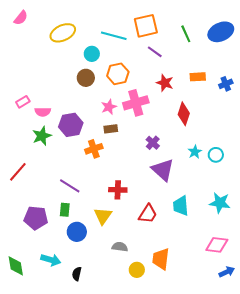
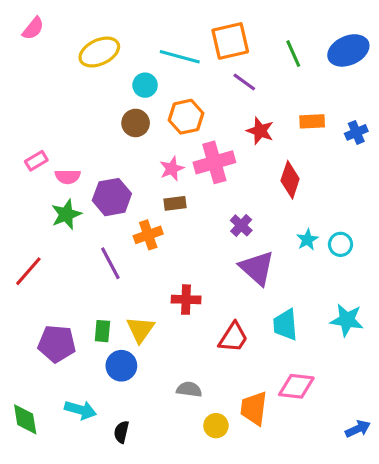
purple line: (70, 186) -> (110, 263), moved, turned 30
yellow triangle: (103, 216) -> (140, 329), moved
pink diamond: (217, 245) -> (296, 386), moved

